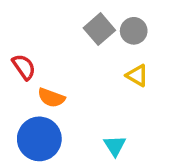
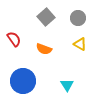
gray square: (99, 29) -> (46, 17), moved
orange semicircle: (51, 98) -> (44, 49), moved

